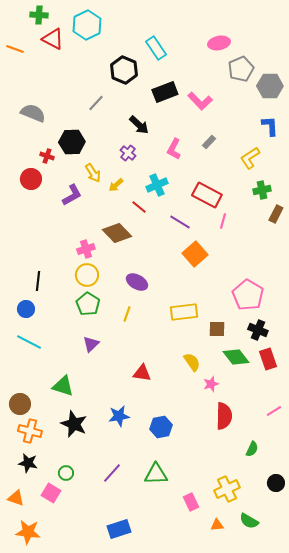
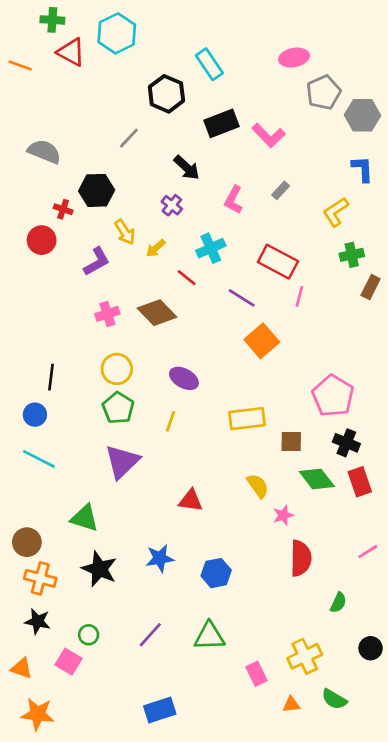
pink cross: (86, 249) -> (107, 314), moved
purple triangle: (91, 344) -> (122, 462), size x1.6

